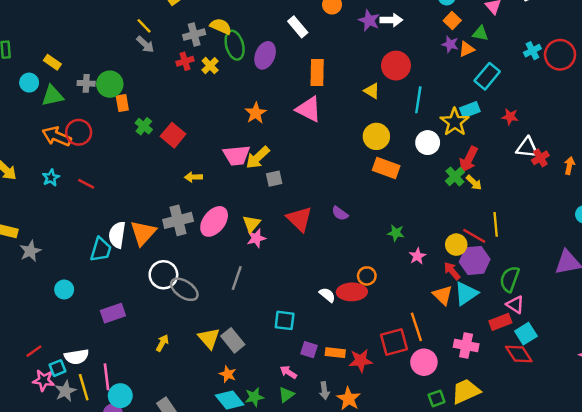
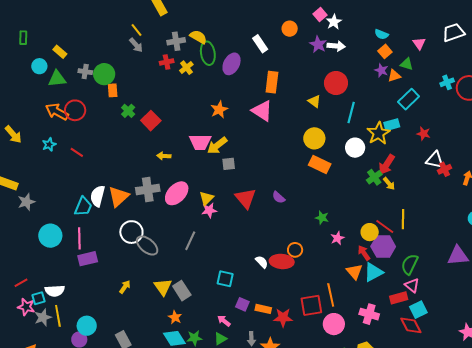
cyan circle: (64, 289) -> (50, 236), size x1.5
pink line: (106, 377) -> (79, 238), moved

